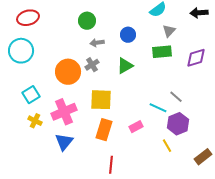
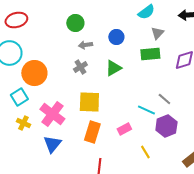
orange circle: (68, 72) -> (34, 73), moved
pink cross: (64, 112) -> (52, 114), turned -30
yellow line: (167, 146) -> (145, 152), moved

